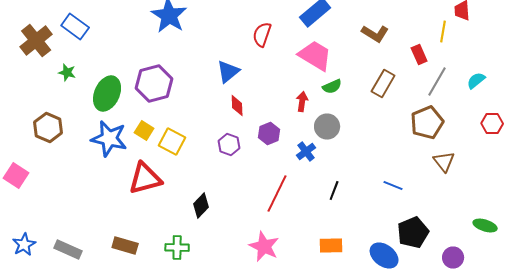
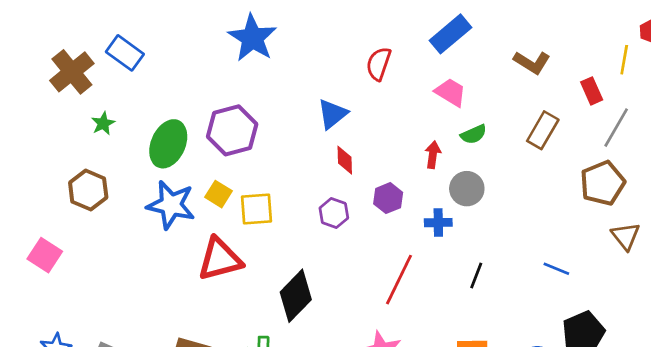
pink trapezoid: (315, 56) -> (451, 92), size x0.7
green star: (67, 72) -> (103, 123), moved, turned 30
yellow square: (172, 142) -> (256, 209), turned -32
blue cross: (306, 152) -> (438, 223), turned 36
black diamond: (201, 206) -> (296, 296), size x1.5

